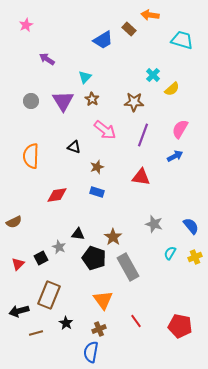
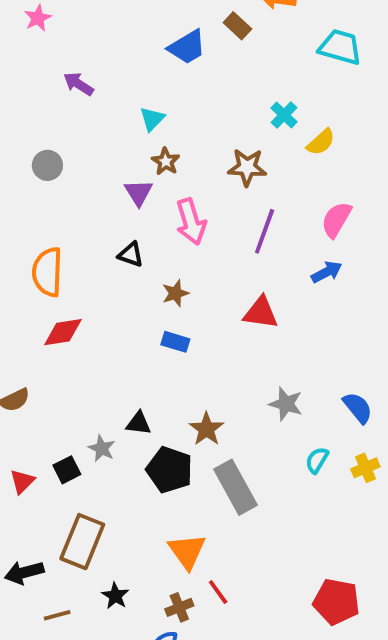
purple triangle: (63, 101) -> (139, 192), moved, size x0.7
pink arrow: (105, 130) -> (191, 222), turned 35
red diamond: (57, 195) -> (63, 332), moved
red line: (136, 321) -> (218, 592), moved

